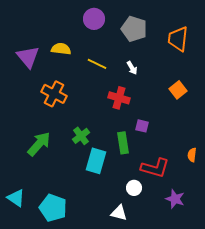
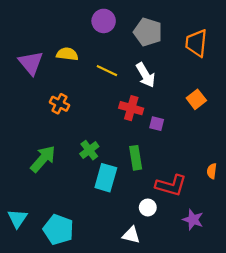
white arrow: (132, 68) -> (146, 75), size x1.6
orange cross: (54, 94) -> (59, 104), size x0.7
purple square: (142, 126) -> (157, 124), moved
cyan triangle: (16, 198) -> (18, 219), turned 30

